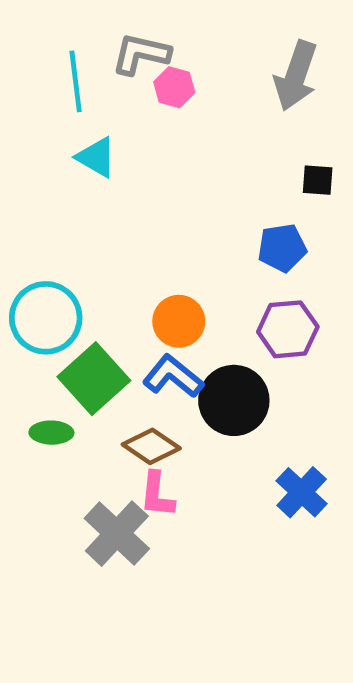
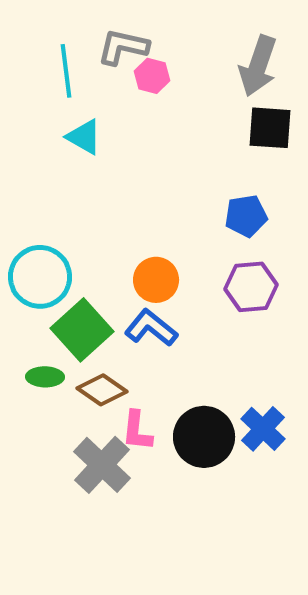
black square: (318, 180) -> (270, 128), moved, size x1.6
black circle: (234, 400) -> (204, 437), moved
brown diamond: (151, 446) -> (102, 390), moved

